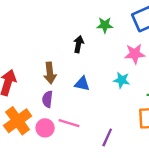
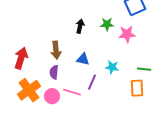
green star: (105, 25) -> (107, 24), moved
cyan star: (122, 80) -> (112, 67), moved
purple line: (107, 137) -> (92, 82), moved

